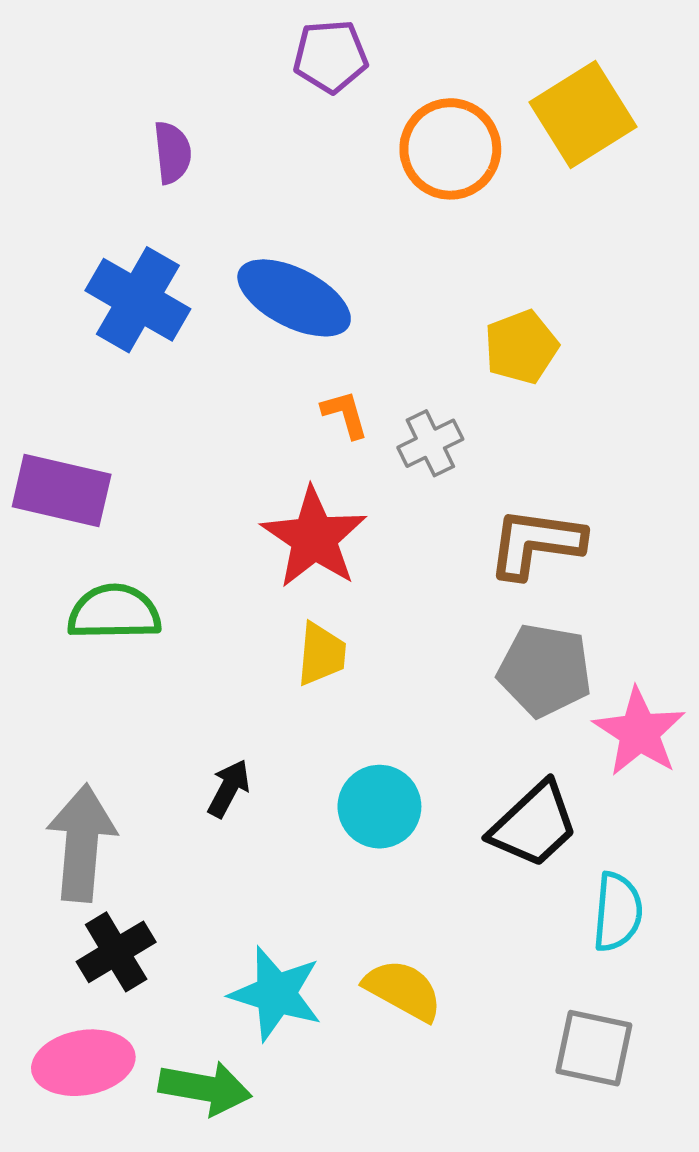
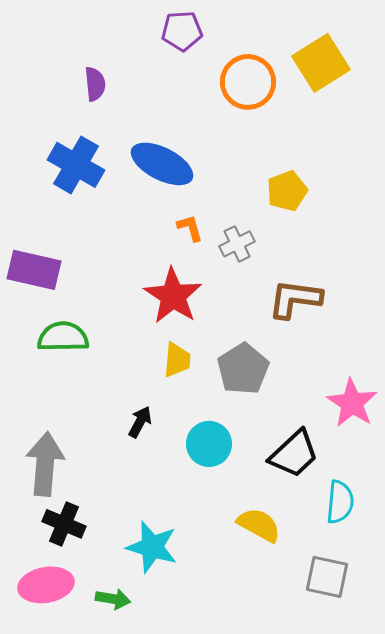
gray pentagon: (545, 670) -> (243, 369), moved, turned 30
black arrow: (229, 788) -> (140, 422), moved
black cross: (116, 952) -> (64, 524), turned -36
yellow semicircle: (403, 990) -> (259, 525), moved
green arrow: (205, 1088) -> (113, 599), size x0.7

